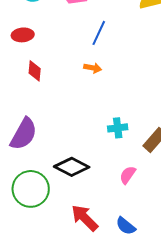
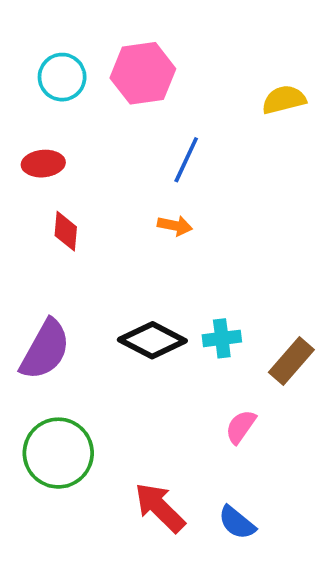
black diamond: (72, 167) -> (152, 340), moved

